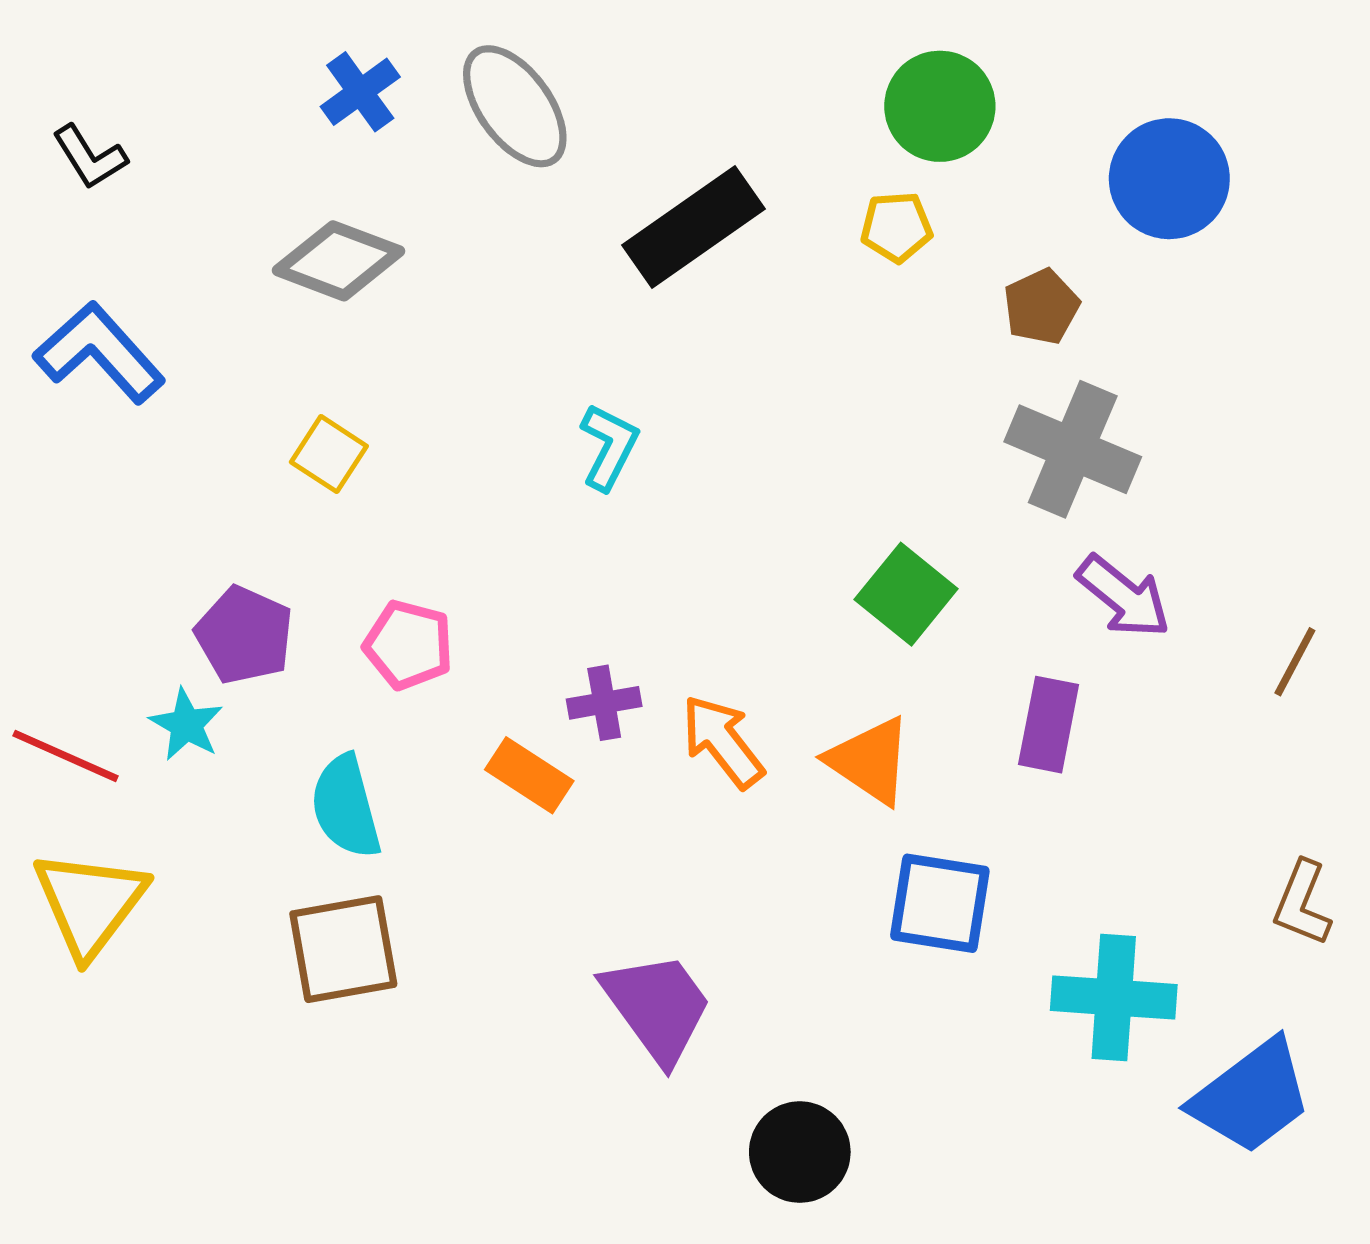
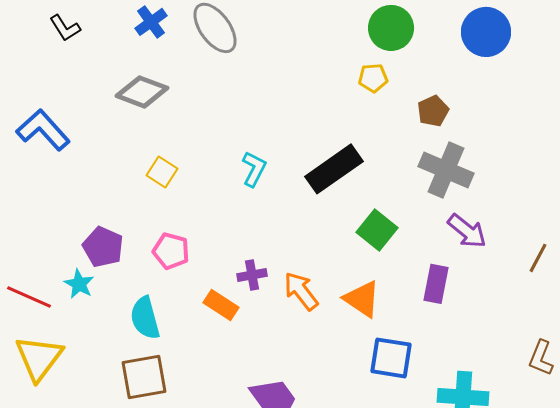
black L-shape: (90, 157) -> (65, 28), moved
blue circle: (1169, 179) -> (486, 32), moved
black rectangle: (694, 227) -> (334, 169), moved
yellow square: (329, 454) -> (162, 172), moved

